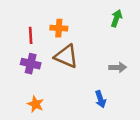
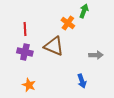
green arrow: (116, 18) -> (84, 11), moved
orange cross: (59, 28) -> (68, 23), moved, turned 32

